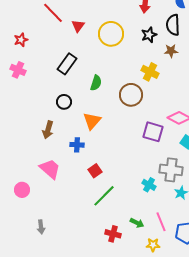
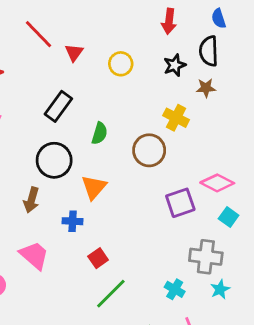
yellow circle: (111, 34) -> (121, 64), size x0.7
black circle: (64, 102) -> (54, 160), size x1.6
purple square: (153, 132) -> (180, 203), turned -35
cyan cross: (149, 185) -> (175, 289), moved

